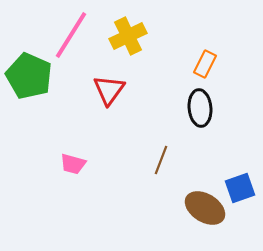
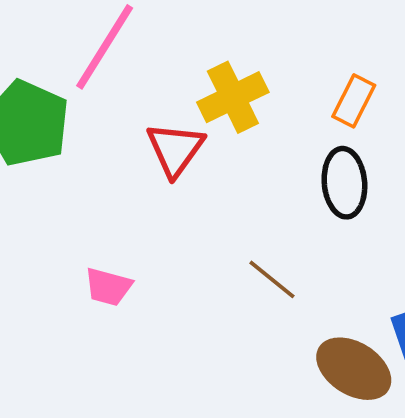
yellow cross: (128, 36) -> (233, 97), moved
brown line: (161, 160) -> (272, 279), turned -72

